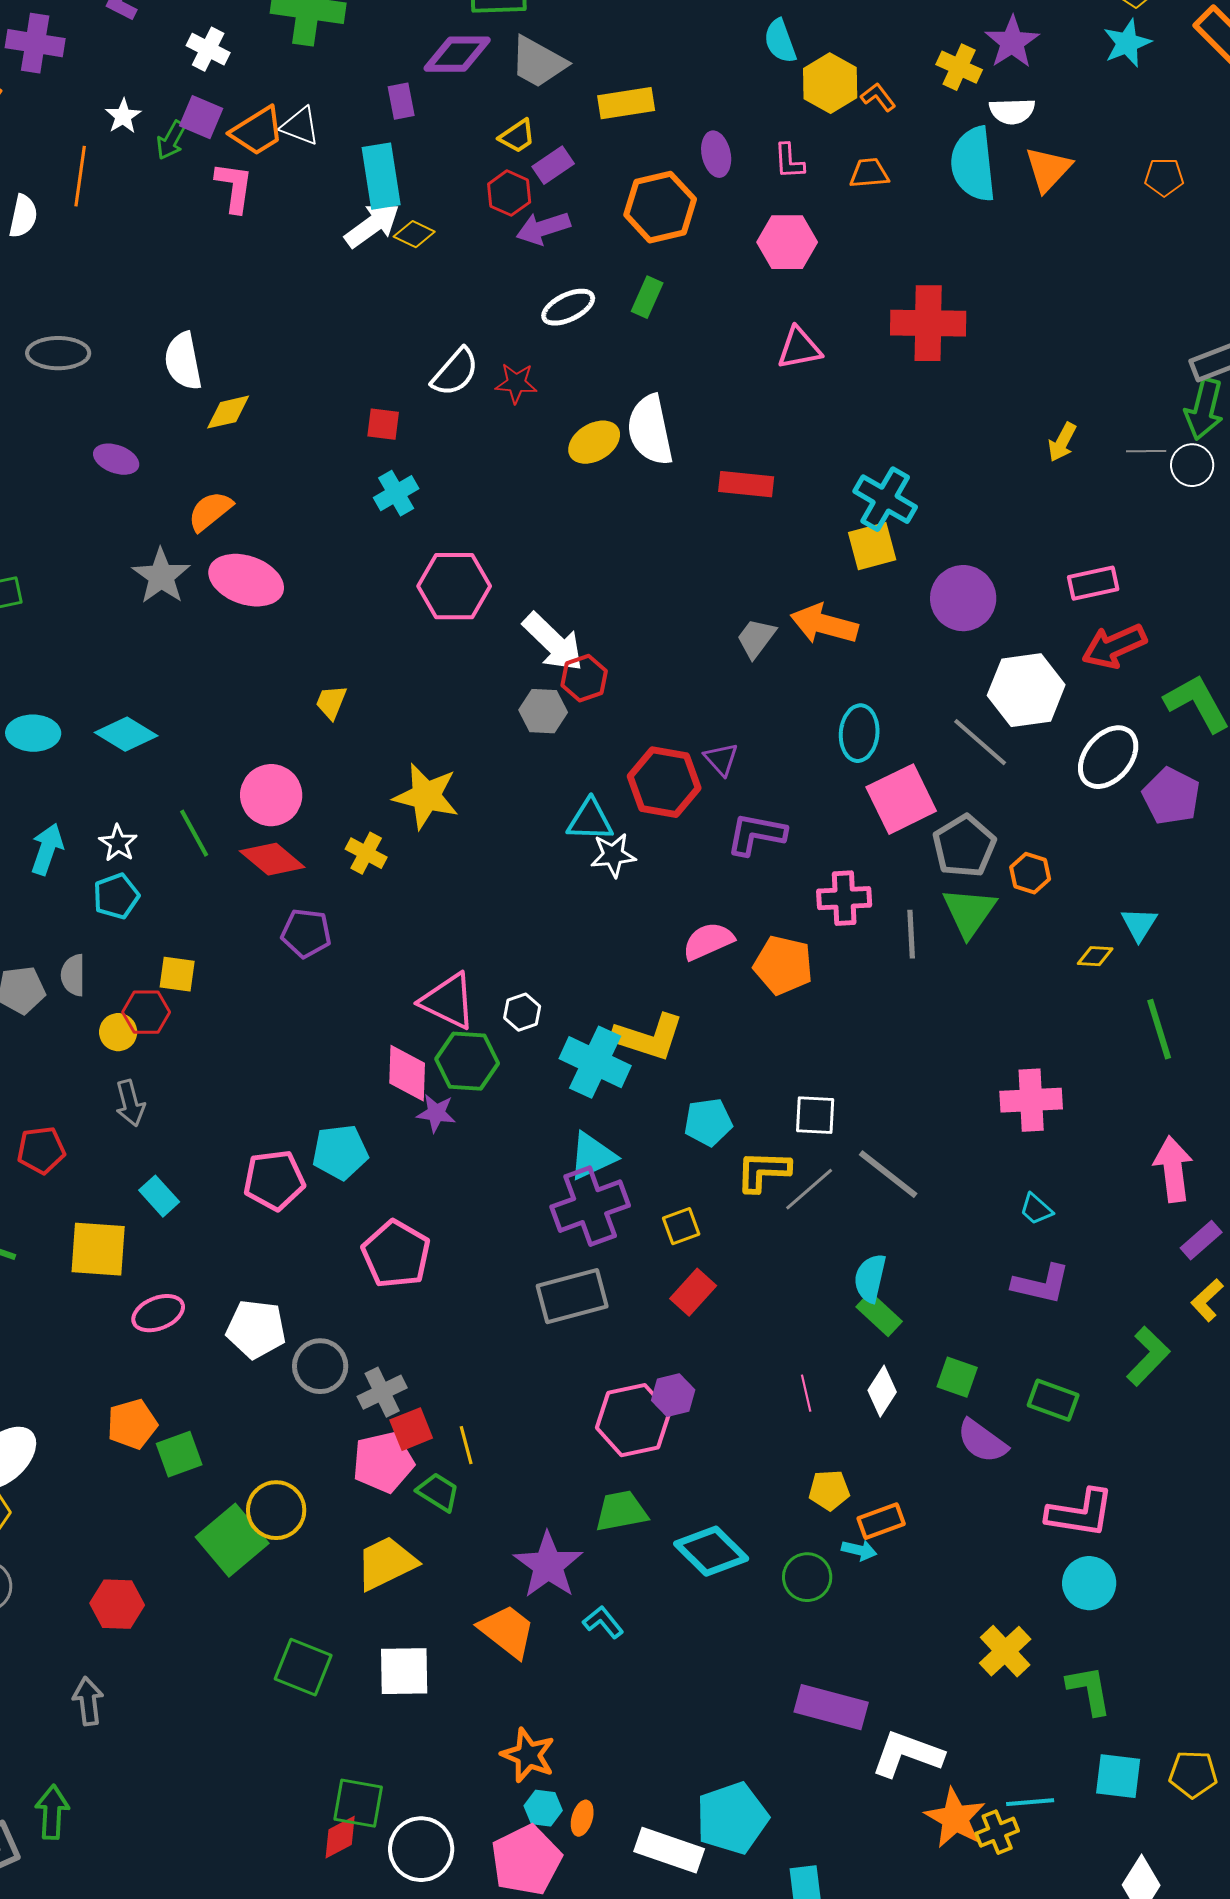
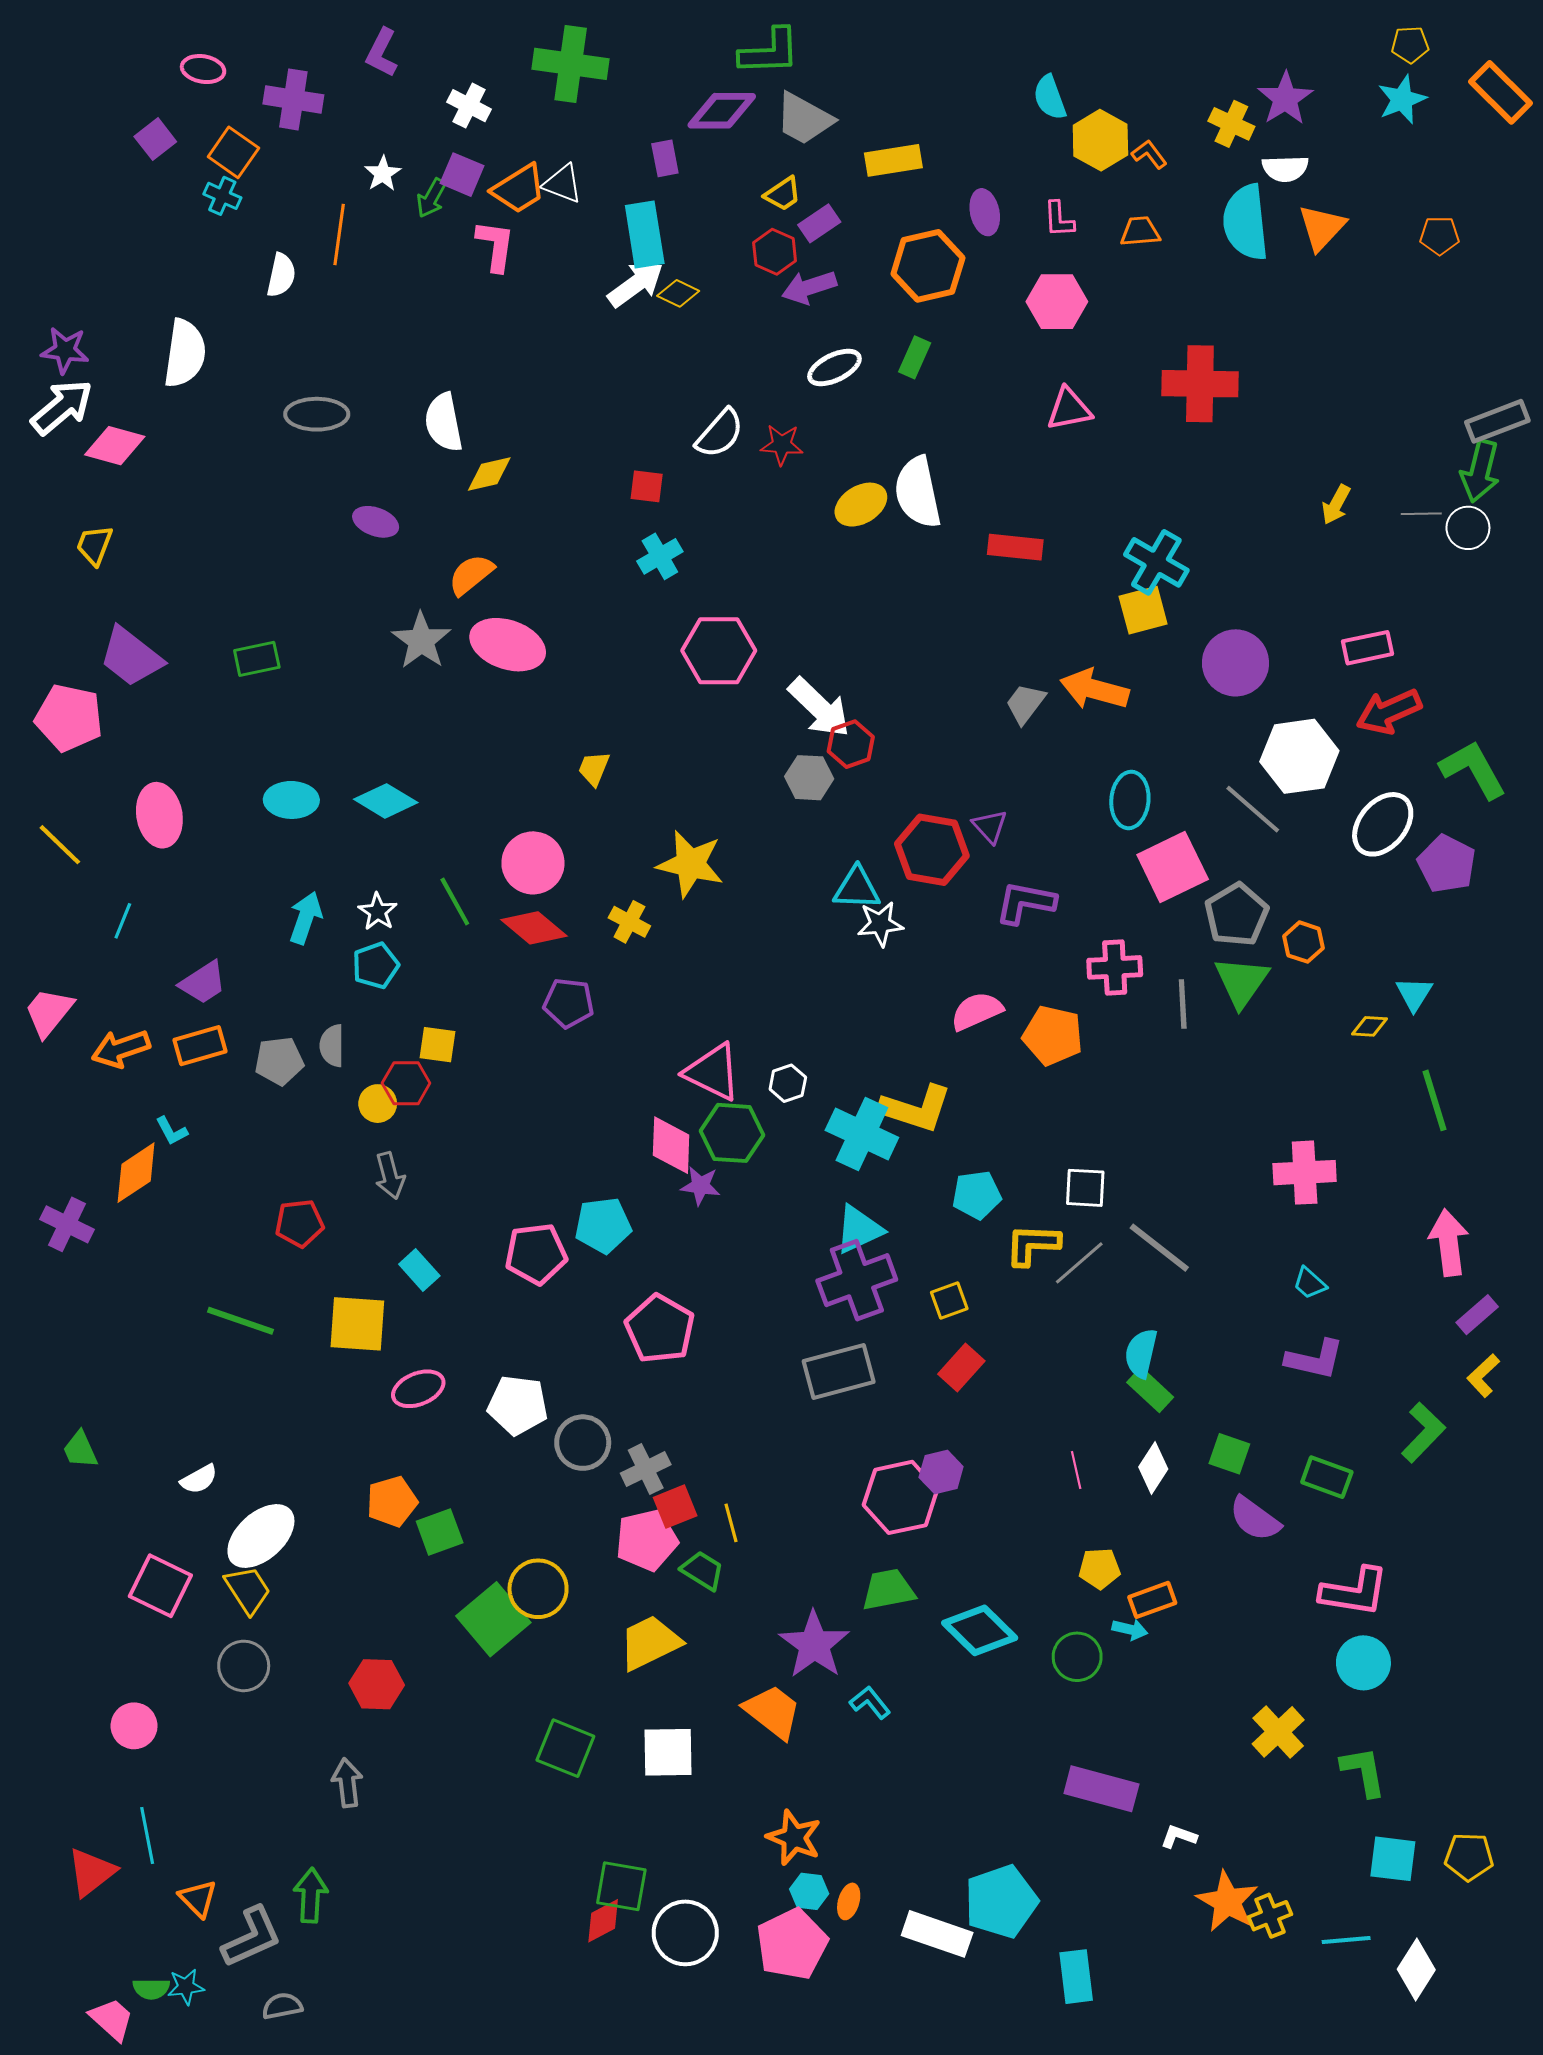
white L-shape: (907, 1754) -> (1179, 1836), size x0.5
cyan line: (1030, 1802) -> (1346, 1940), moved

